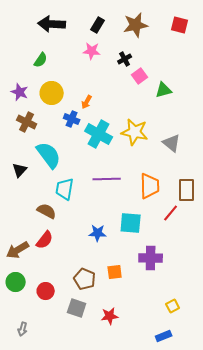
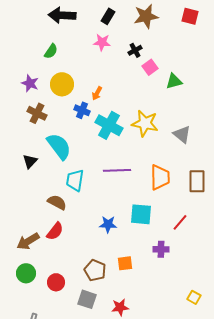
red line: (171, 213) -> (180, 222), moved
purple cross: (151, 258) -> (161, 249), size x0.7
yellow square: (173, 306) -> (194, 297), moved, turned -32

